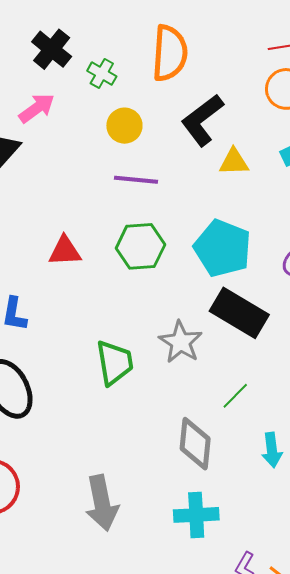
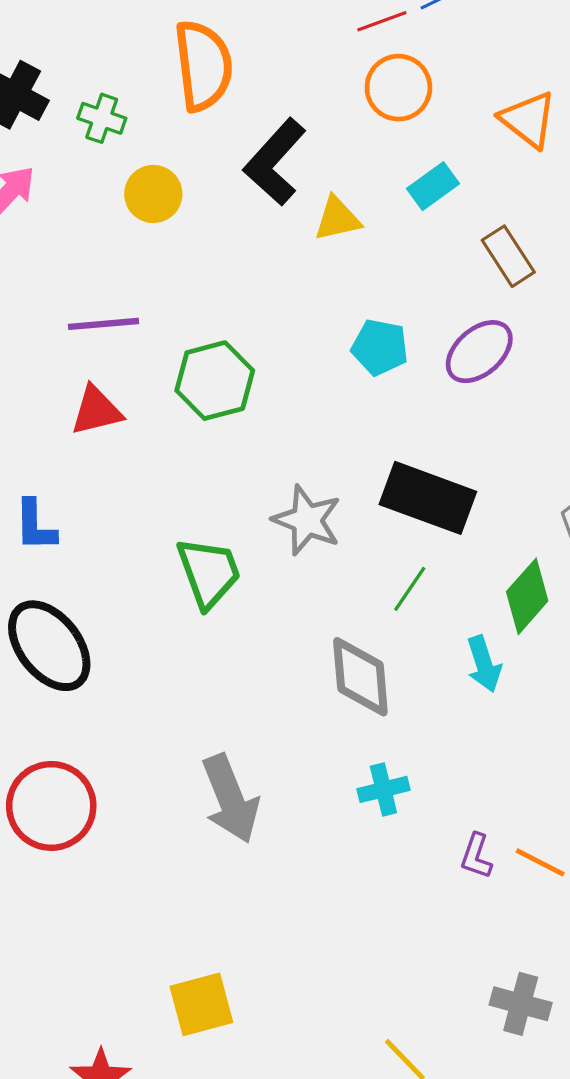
purple line: (136, 180) -> (104, 324), moved
cyan pentagon: (223, 248) -> (380, 347), moved, size x0.6
black rectangle: (239, 313) -> (428, 498), moved
cyan cross: (196, 515) -> (383, 789), size x0.7

